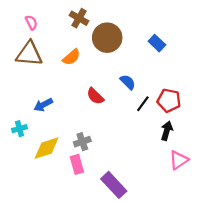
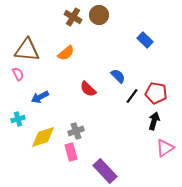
pink semicircle: (31, 22) -> (18, 74), moved
brown circle: (107, 38) -> (99, 15), moved, size x0.7

